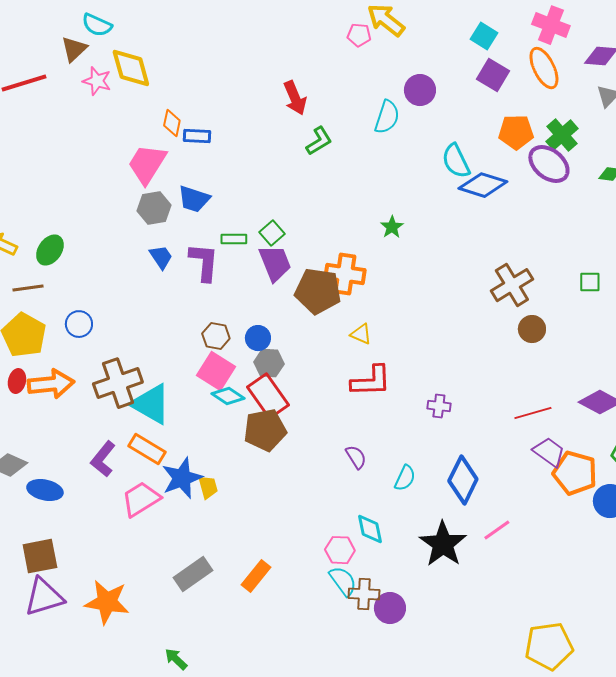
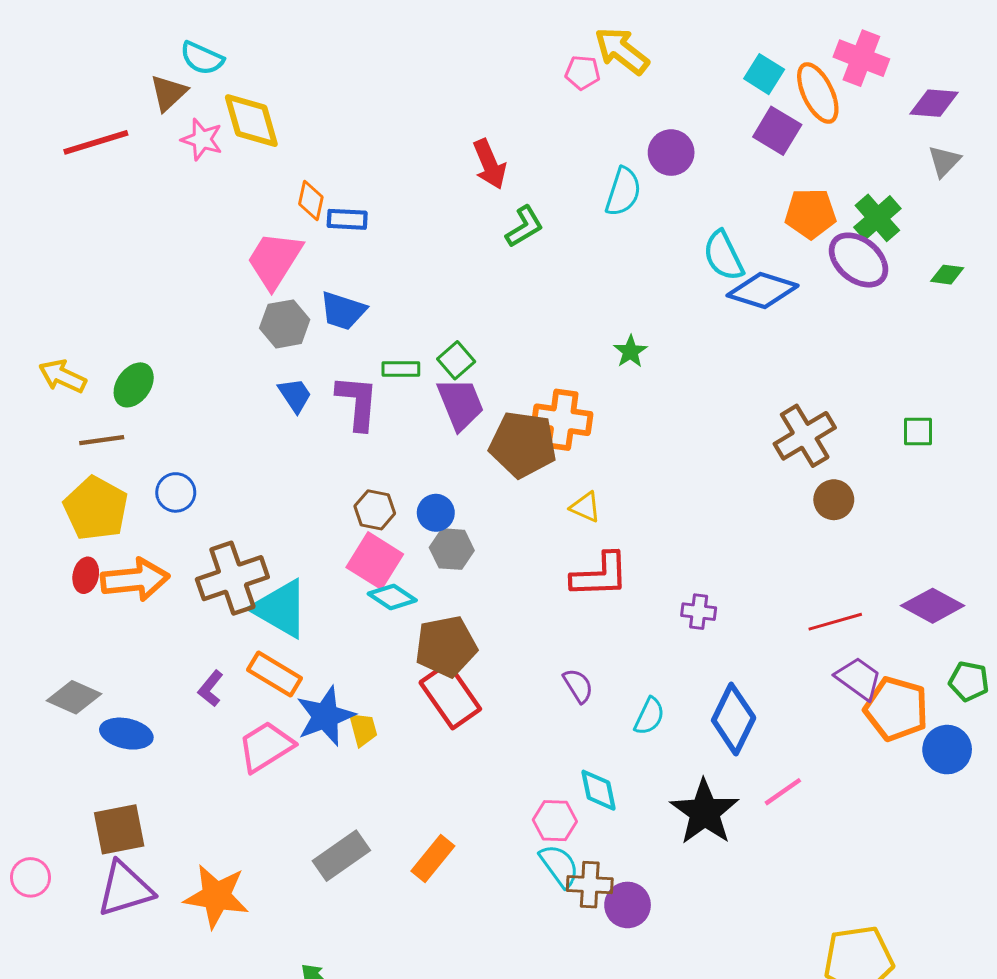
orange ellipse: (544, 68) -> (818, 93), moved
red rectangle: (268, 396) -> (450, 696), moved
purple L-shape: (103, 459) -> (211, 689), size x0.7

